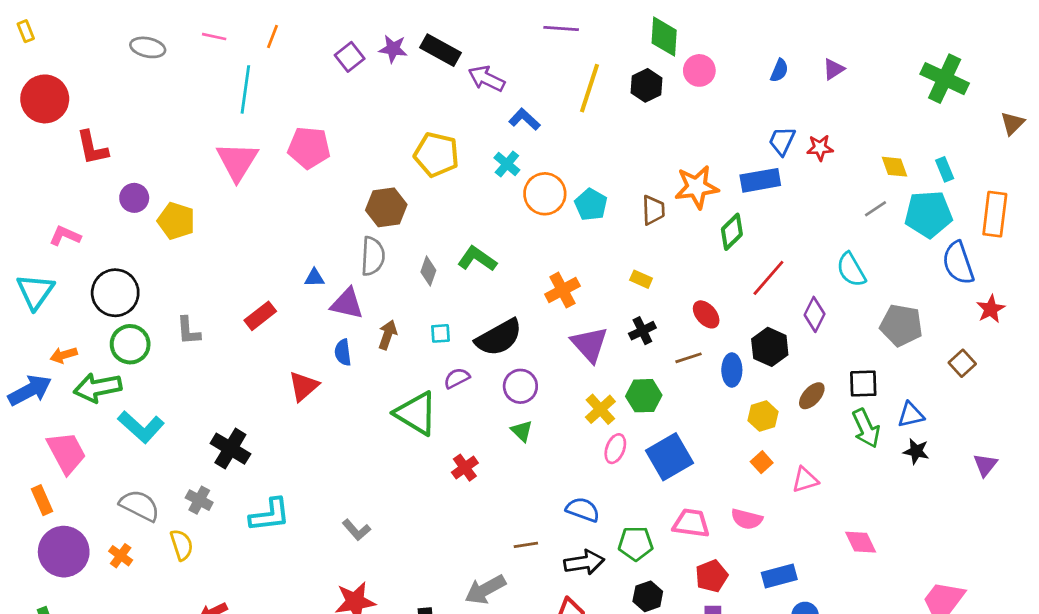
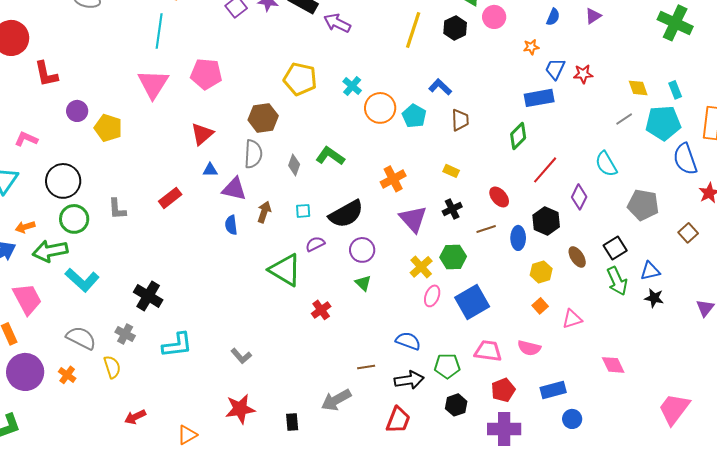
blue L-shape: (525, 119) -> (440, 87), moved
orange star: (697, 187) -> (531, 47), moved, size x0.5
black square: (863, 384) -> (615, 248), turned -30
red triangle: (304, 386) -> (202, 134), moved
brown ellipse: (812, 396) -> (577, 257), turned -75

